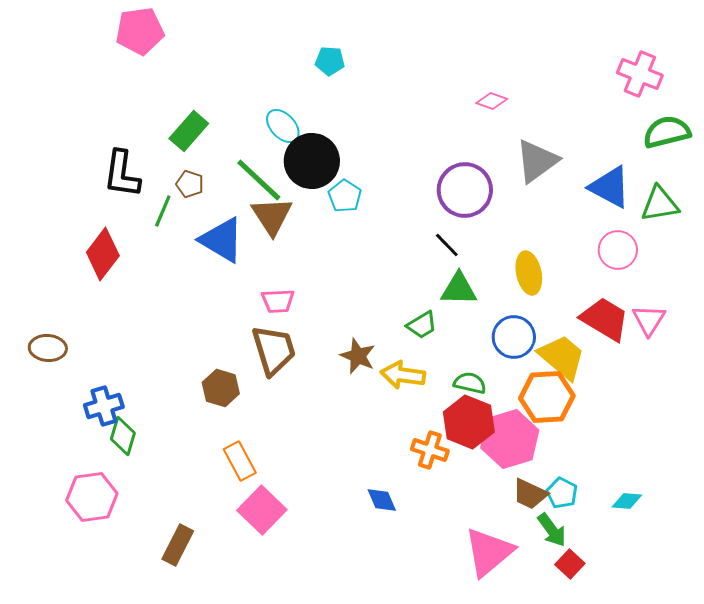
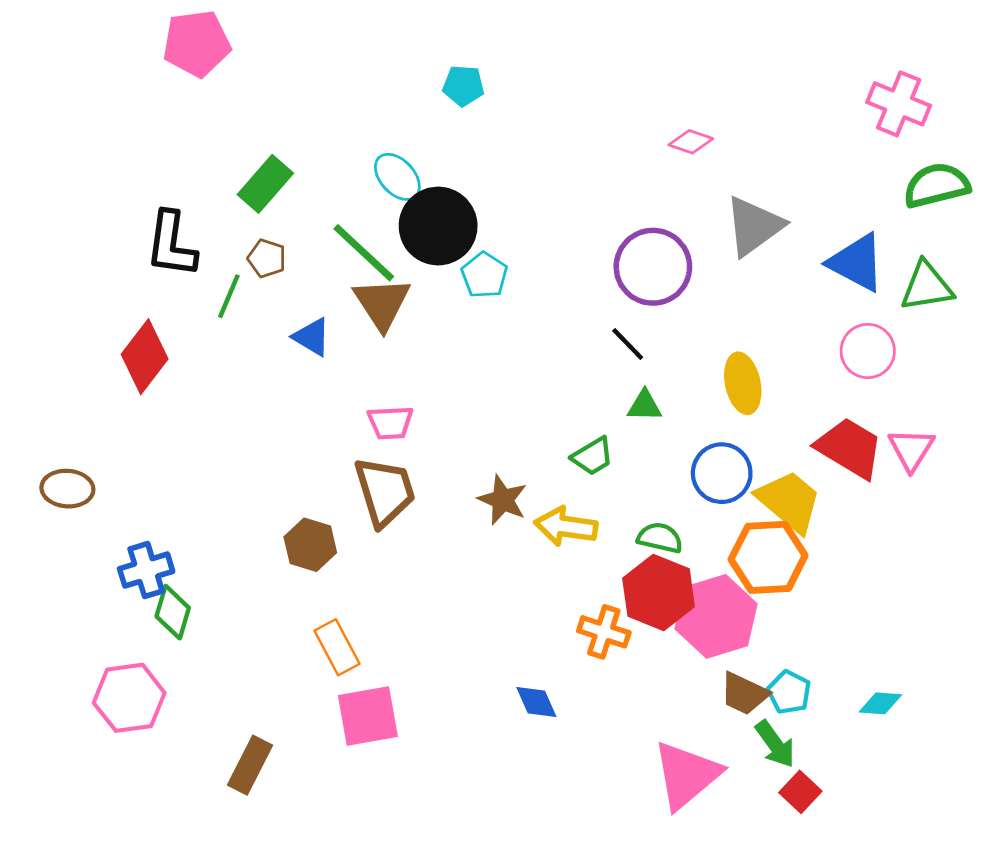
blue triangle: (222, 240) -> (312, 337), size x0.6
green triangle: (459, 289) -> (644, 406), size x0.7
pink square: (262, 510) -> (368, 716), turned 36

